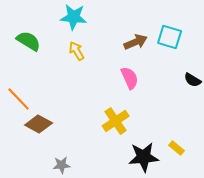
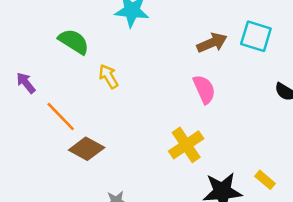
yellow arrow: (77, 51) -> (109, 76), moved

